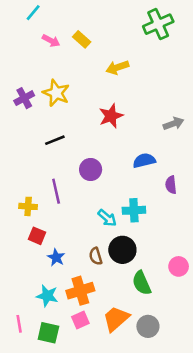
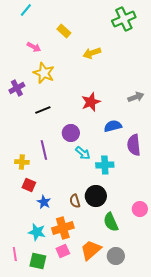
pink arrow: (51, 41) -> (34, 47), moved
purple cross: (24, 98) -> (17, 88), moved
red star: (111, 116) -> (91, 102), moved
purple semicircle: (171, 185) -> (134, 145), size x1.5
cyan arrow: (107, 218) -> (83, 153), moved

